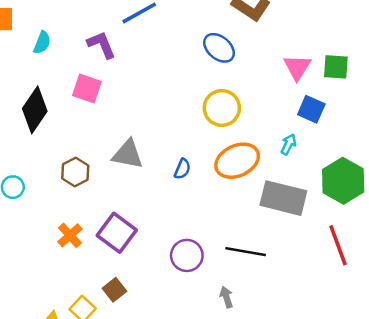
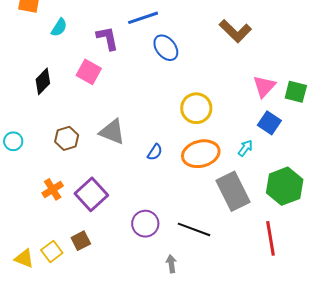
blue ellipse: (219, 48) -> (166, 48), moved
black diamond: (35, 110) -> (43, 81), size x0.7
gray rectangle: (283, 198) -> (233, 191), turned 39

